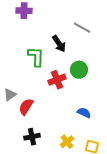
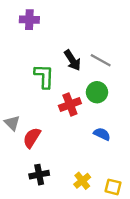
gray line: (82, 28) -> (101, 60), moved
gray triangle: (10, 95) -> (12, 123), turned -40
blue semicircle: (84, 113) -> (102, 134), moved

